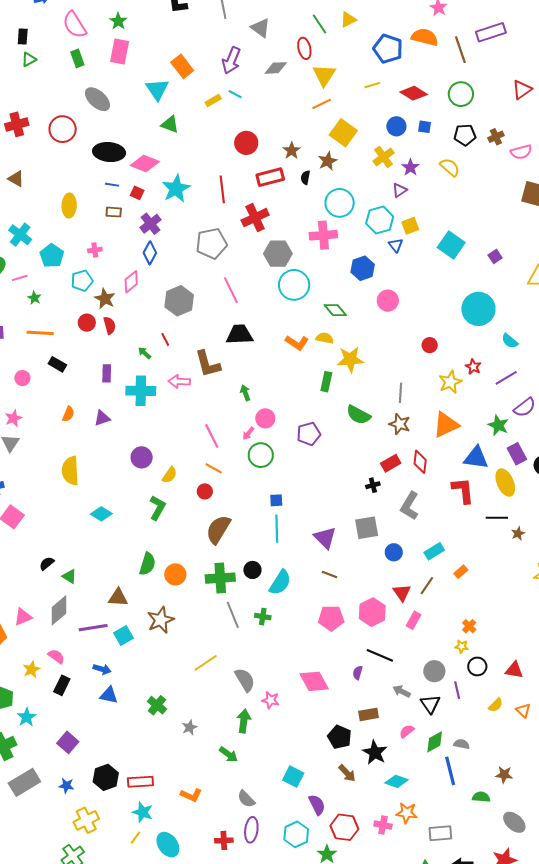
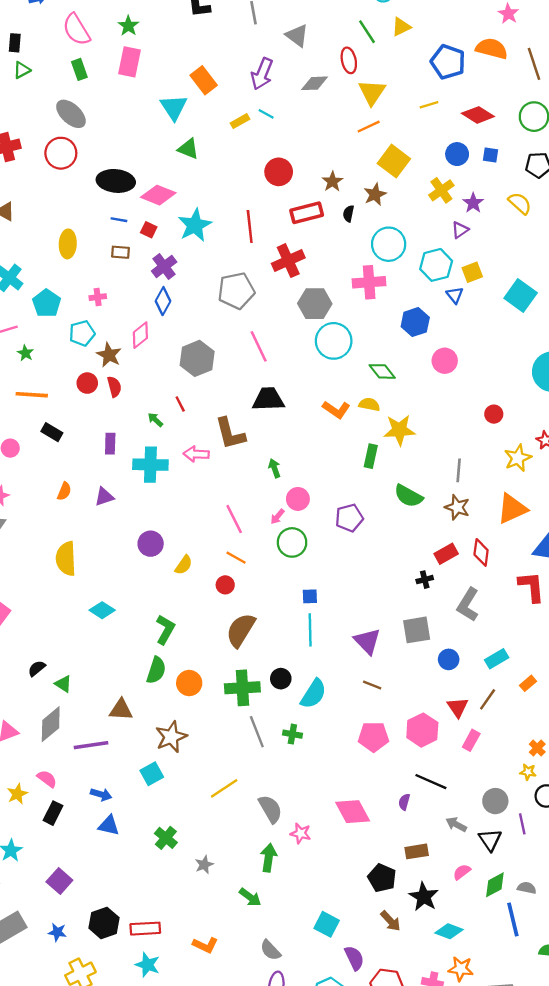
gray ellipse: (97, 99) -> (71, 114), moved
green L-shape: (157, 508) -> (165, 629), moved
cyan square: (123, 636) -> (152, 774), moved

